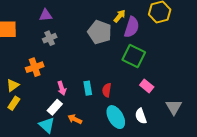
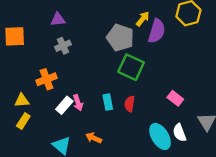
green square: (134, 56) -> (131, 67), moved
yellow triangle: (13, 85) -> (22, 100), turned 32
white rectangle: (55, 107) -> (64, 105), moved
white semicircle: (141, 116) -> (179, 133), moved
cyan ellipse: (116, 117) -> (160, 136), moved

